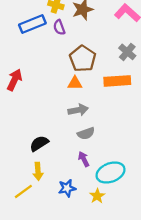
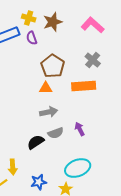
black semicircle: (39, 143) -> (36, 142), moved
purple arrow: (84, 159) -> (80, 129), moved

